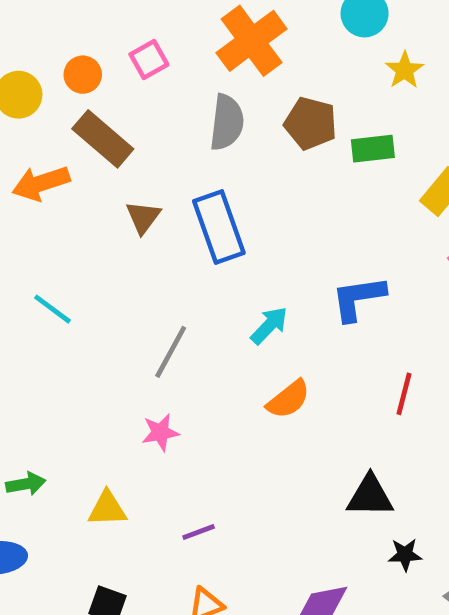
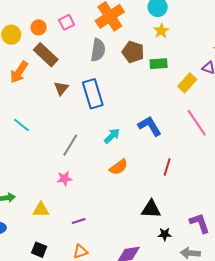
yellow star: (405, 70) -> (161, 31), moved
orange arrow: (41, 183) -> (19, 72), turned -40
blue L-shape: (358, 298) -> (150, 126), turned 65

